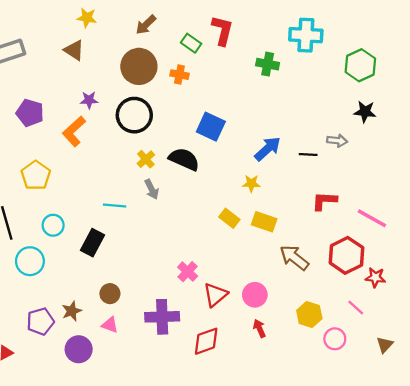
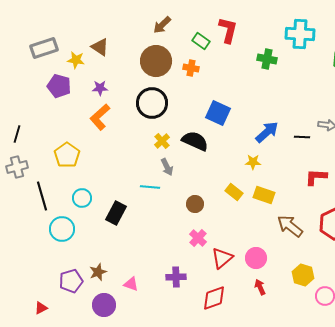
yellow star: (87, 18) -> (76, 60), moved
purple star: (89, 100) -> (100, 88), moved
purple pentagon: (30, 113) -> (59, 86), moved
cyan line: (115, 206) -> (150, 187), moved
brown circle: (110, 294) -> (195, 204), moved
purple cross: (162, 317) -> (176, 277), size x0.7

